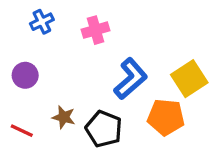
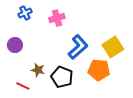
red line: (22, 131) -> (23, 86), moved

